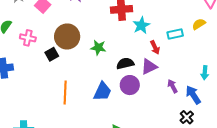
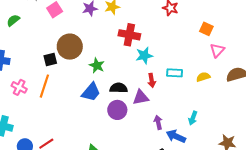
yellow semicircle: (199, 24) -> (203, 77), moved
pink cross: (28, 38) -> (19, 87), moved
blue trapezoid: (102, 92) -> (91, 92), moved
orange line: (65, 93) -> (44, 86), moved
blue arrow: (193, 95) -> (176, 136), turned -48

